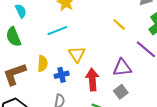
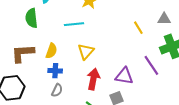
yellow line: (119, 24) -> (138, 28), moved
blue cross: (62, 75) -> (55, 71), moved

